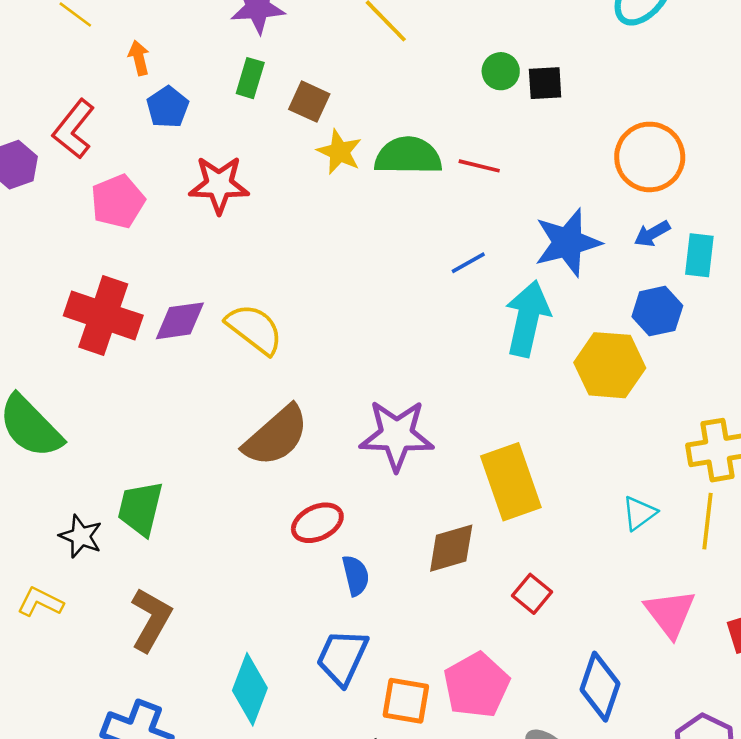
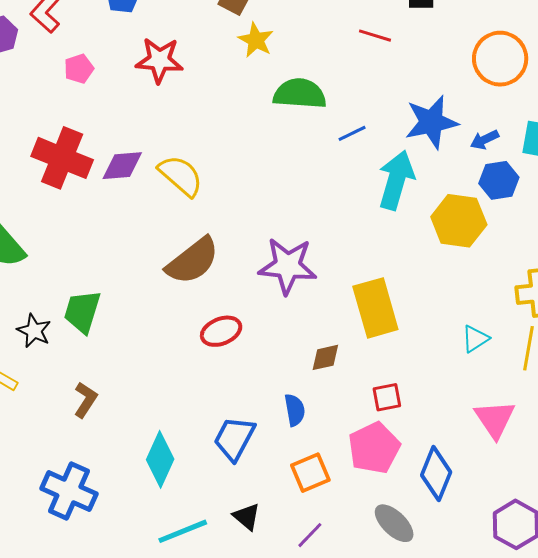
green semicircle: (408, 156) -> (300, 94), moved
red line: (479, 166) -> (375, 36), moved
pink pentagon: (118, 201) -> (79, 69), size x0.7
blue arrow: (652, 234) -> (484, 140), moved
brown diamond: (451, 548) -> (325, 357), size x0.7
blue semicircle: (356, 576) -> (295, 410), moved
red square: (532, 594) -> (387, 397), turned 36
brown L-shape: (151, 620) -> (85, 400), size x0.7
pink pentagon: (477, 685) -> (374, 448), moved
orange square: (406, 701) -> (310, 473), moved, turned -36

